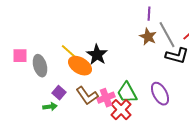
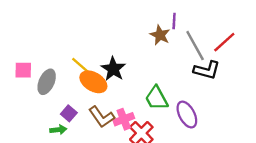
brown star: (148, 37) -> (160, 35), moved
gray ellipse: (40, 66) -> (47, 82), turned 40
green trapezoid: (127, 93) -> (156, 98), moved

